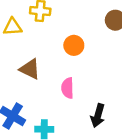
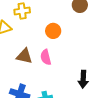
pink semicircle: (67, 88) -> (46, 57), moved

